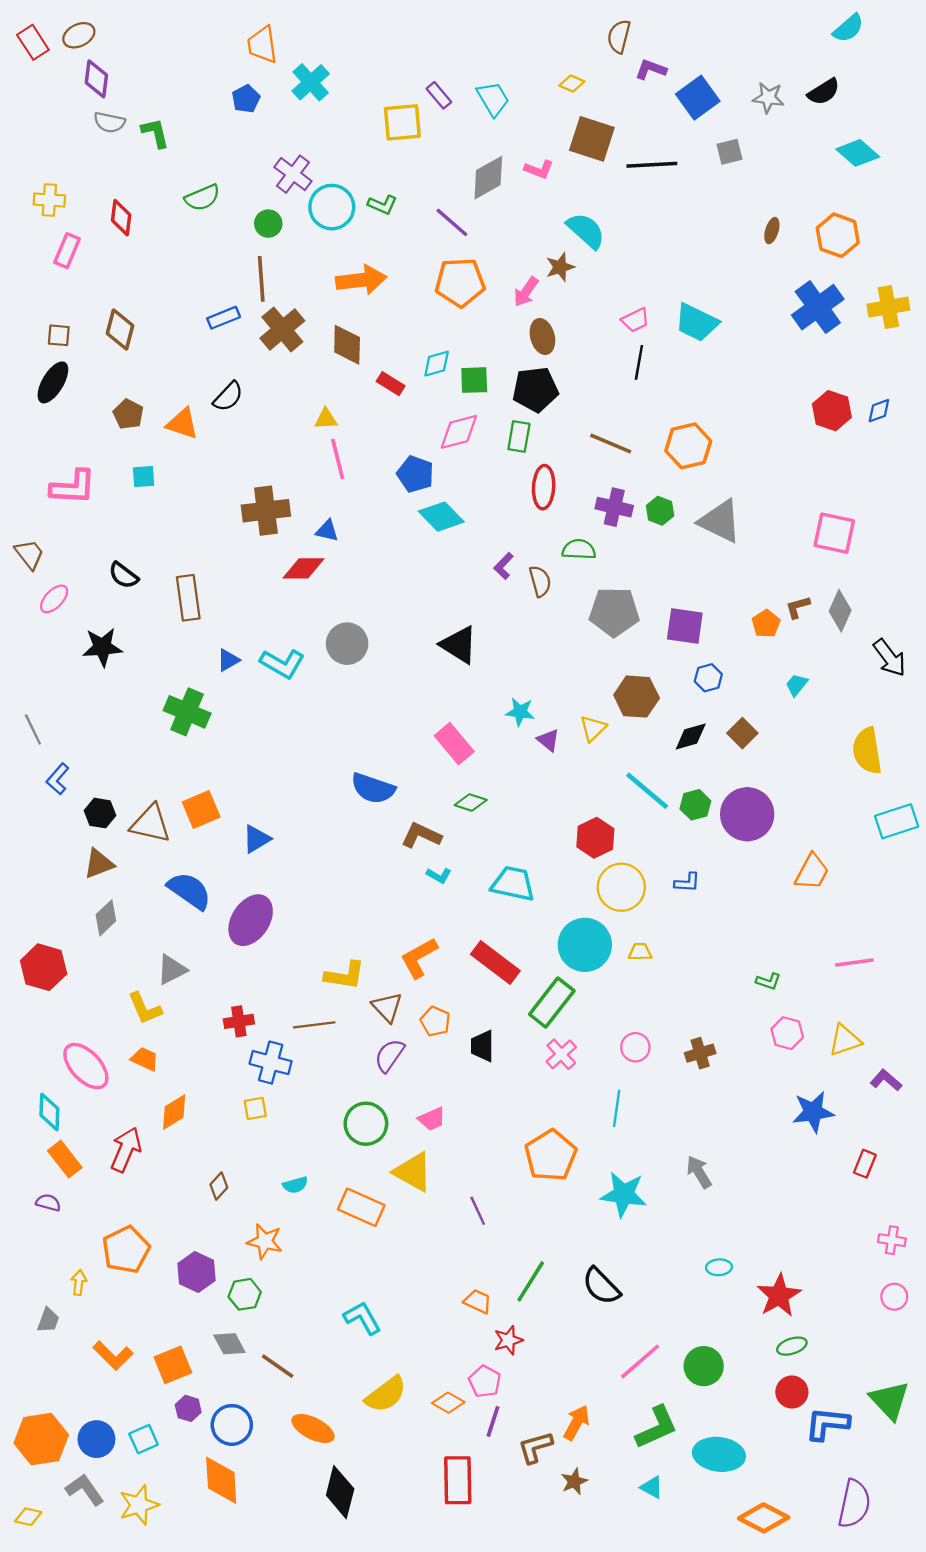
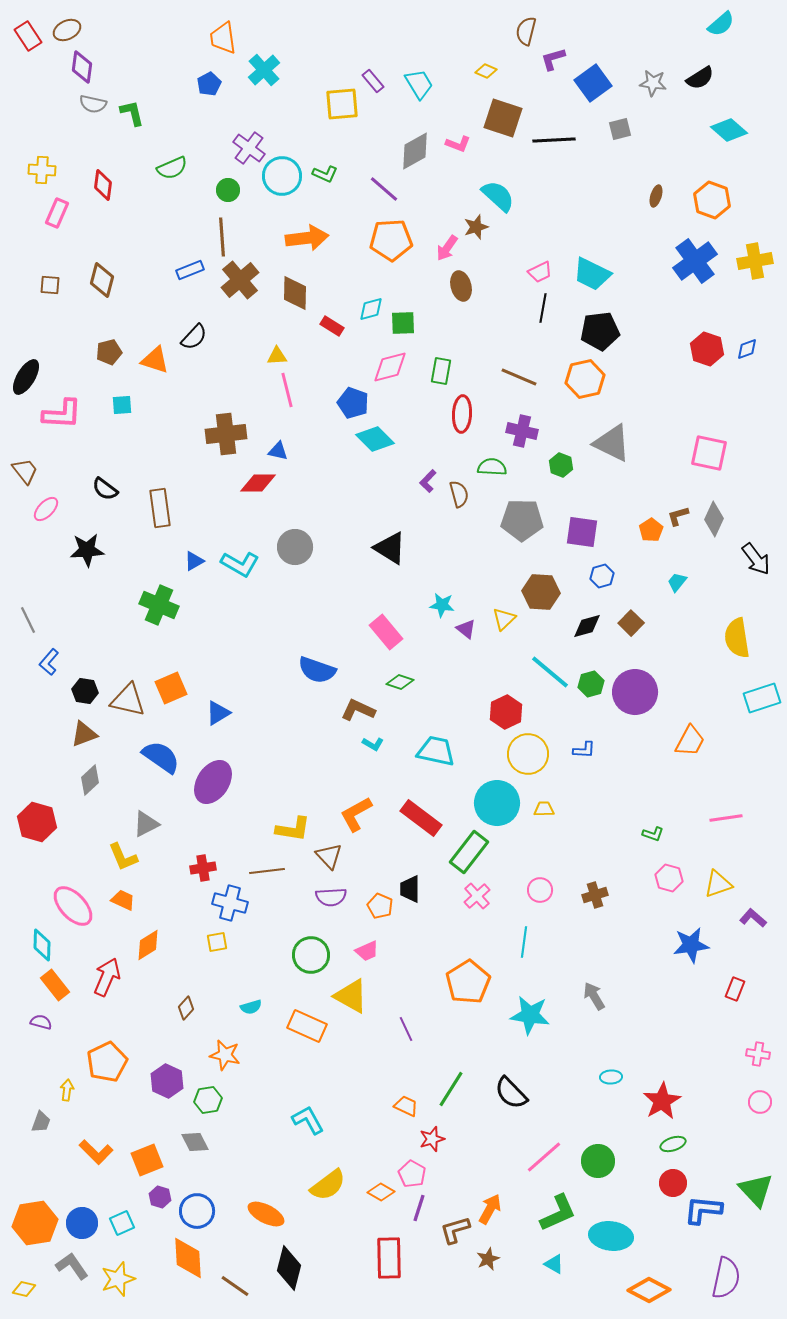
purple L-shape: (651, 69) -> (553, 59), turned -36
black ellipse: (53, 382) -> (26, 377), moved
black pentagon: (535, 389) -> (600, 331), moved
brown pentagon: (128, 414) -> (109, 352), turned 30
green hexagon: (660, 511) -> (561, 465), moved
orange pentagon: (435, 1021) -> (380, 906), moved
purple semicircle: (389, 1055) -> (331, 897), turned -128
brown line: (278, 1366) -> (235, 1286), moved

